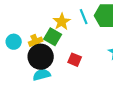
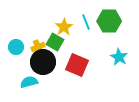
red square: (75, 60) -> (77, 65), size x1.6
cyan semicircle: (42, 75) -> (29, 82), moved

